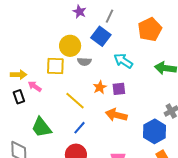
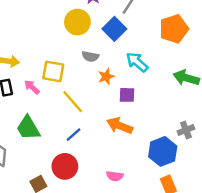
yellow circle: (70, 46) -> (77, 22), moved
yellow square: (55, 66) -> (53, 71), moved
pink arrow: (35, 86) -> (32, 87), moved
orange star: (100, 87) -> (106, 77), moved

